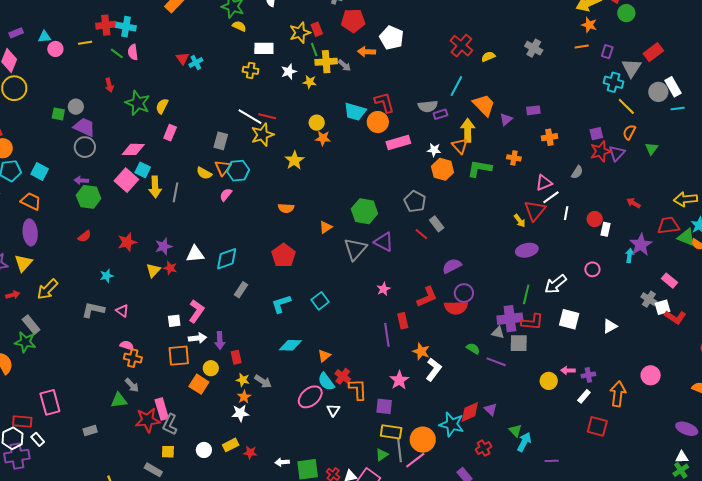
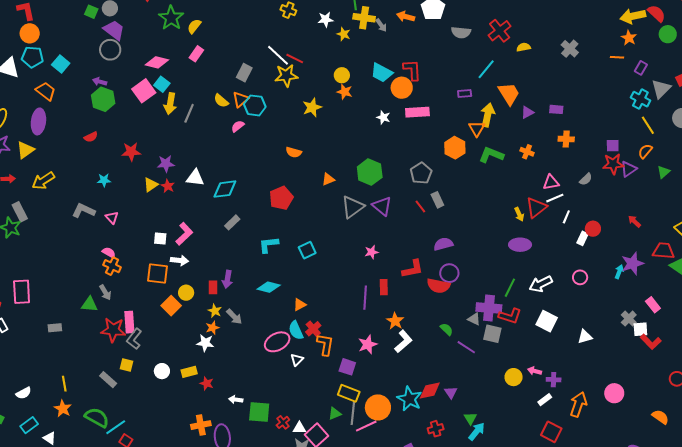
gray semicircle: (428, 106) -> (461, 32), moved
white star: (434, 150) -> (383, 117), moved
white rectangle: (605, 229) -> (582, 238), moved
purple arrow: (220, 340) -> (227, 279), moved

